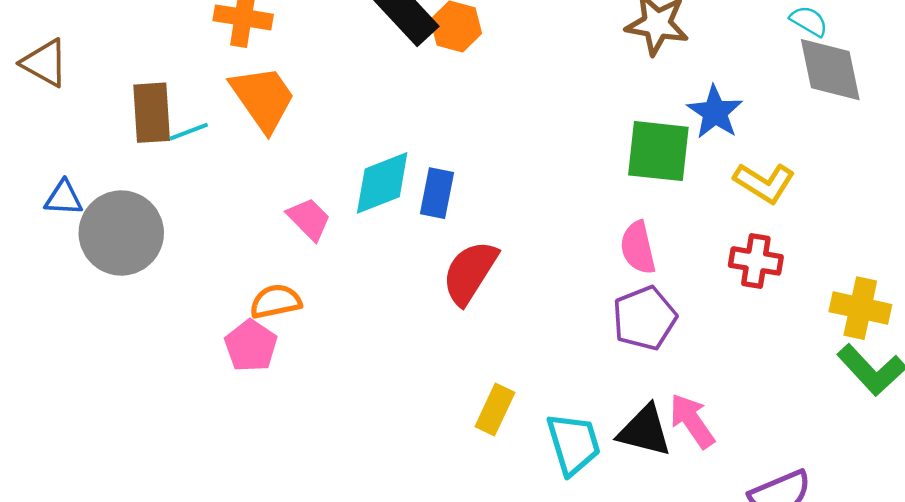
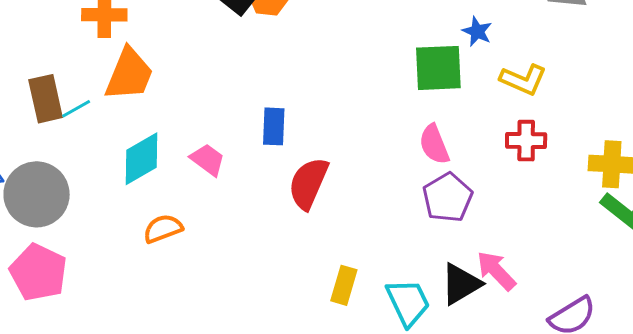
orange trapezoid: (263, 98) -> (129, 74), turned 66
blue star: (715, 112) -> (477, 31), size x0.7
cyan diamond: (382, 183) -> (141, 159), moved
pink trapezoid: (309, 219) -> (208, 160), moved
pink pentagon: (251, 346) -> (38, 272), moved, size x1.4
black triangle: (645, 431) -> (461, 284), turned -36

